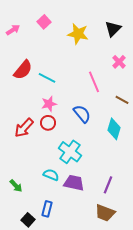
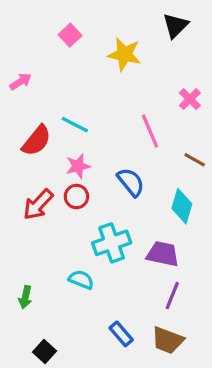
black triangle: (113, 29) -> (175, 26), moved
pink arrow: (13, 30) -> (21, 81), moved
red semicircle: (23, 70) -> (37, 141), moved
cyan cross: (70, 152) -> (112, 243), turned 35
purple trapezoid: (74, 183) -> (163, 254), moved
green arrow: (16, 186) -> (25, 297), turned 56
blue rectangle: (47, 209) -> (121, 334), moved, turned -56

